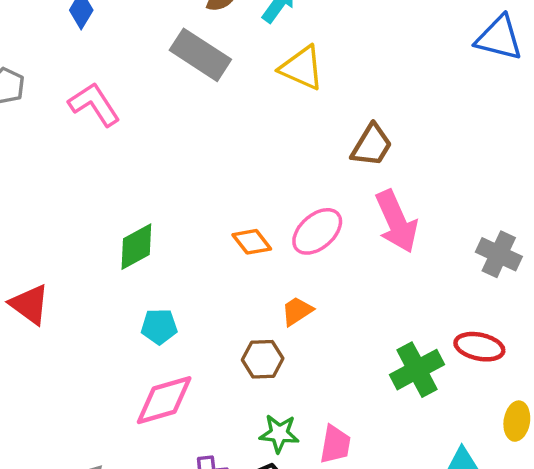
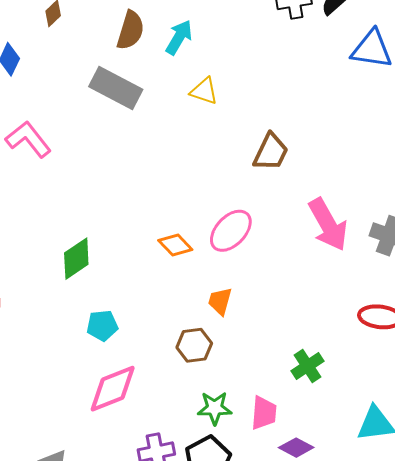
yellow triangle: (302, 68) -> (204, 91), size x0.7
pink arrow: (396, 221) -> (328, 224), moved
orange trapezoid: (297, 311) -> (220, 301), turned -36
green cross: (417, 370) -> (307, 366), moved, size x0.7

